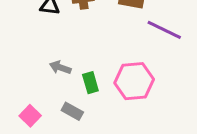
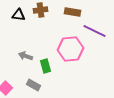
pink hexagon: (134, 81) -> (70, 49), moved

